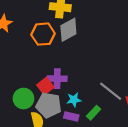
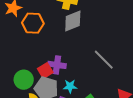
orange hexagon: (43, 34) -> (33, 23), moved
gray line: (111, 91) -> (104, 60), moved

